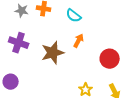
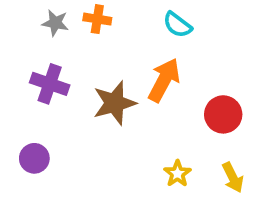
cyan semicircle: (74, 16) -> (177, 25), moved
orange arrow: (79, 41) -> (164, 80), size x1.6

